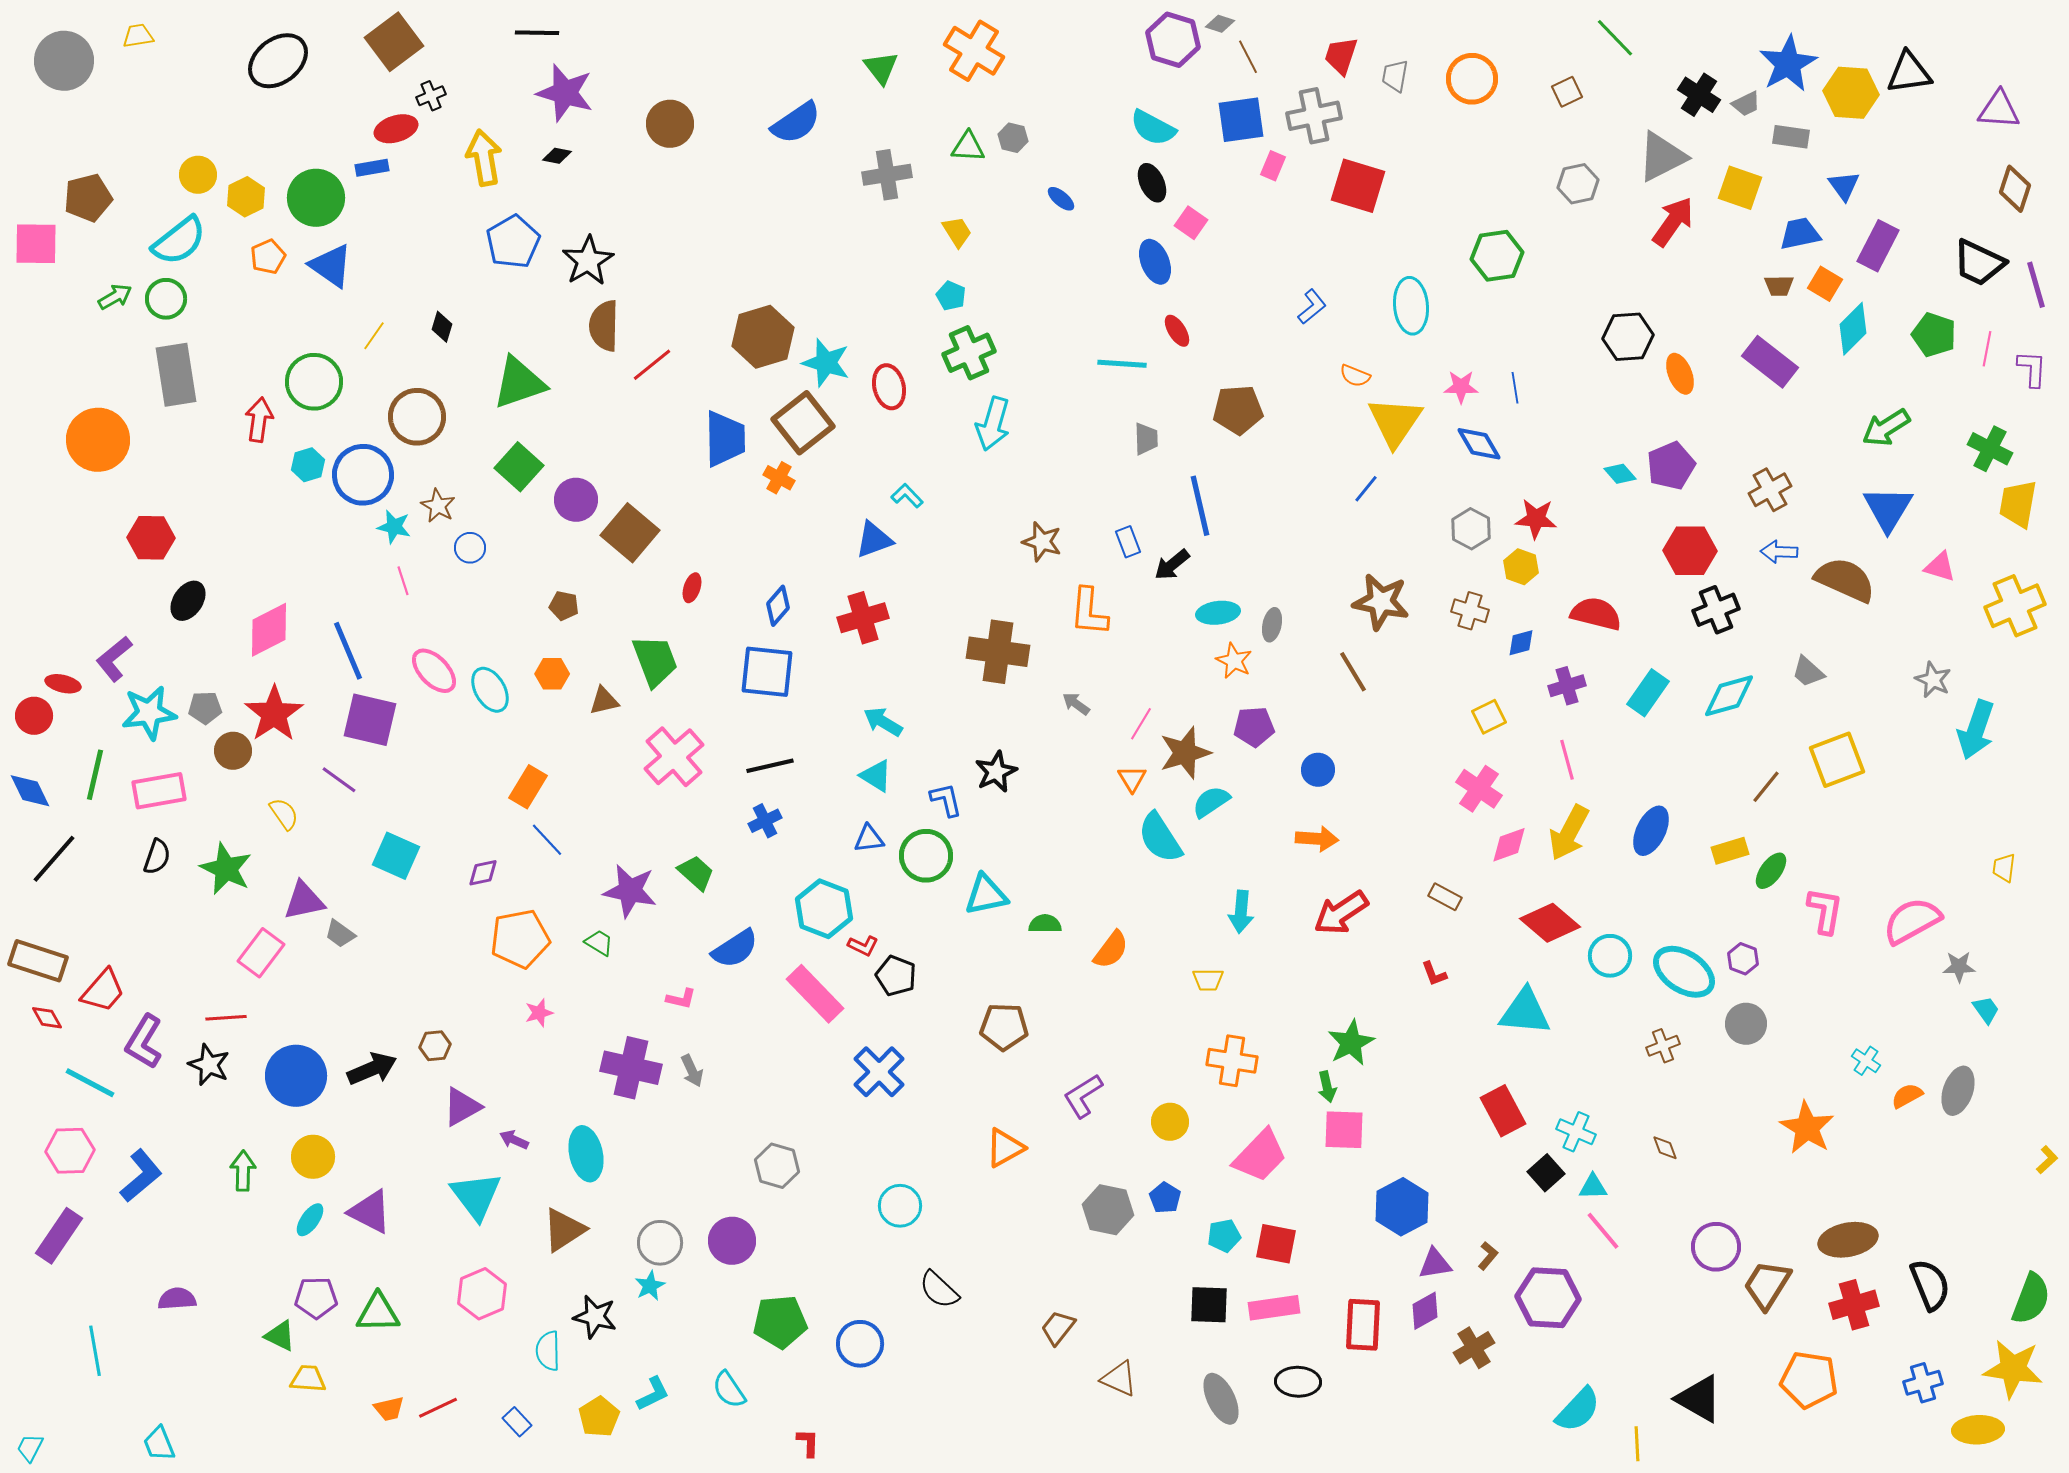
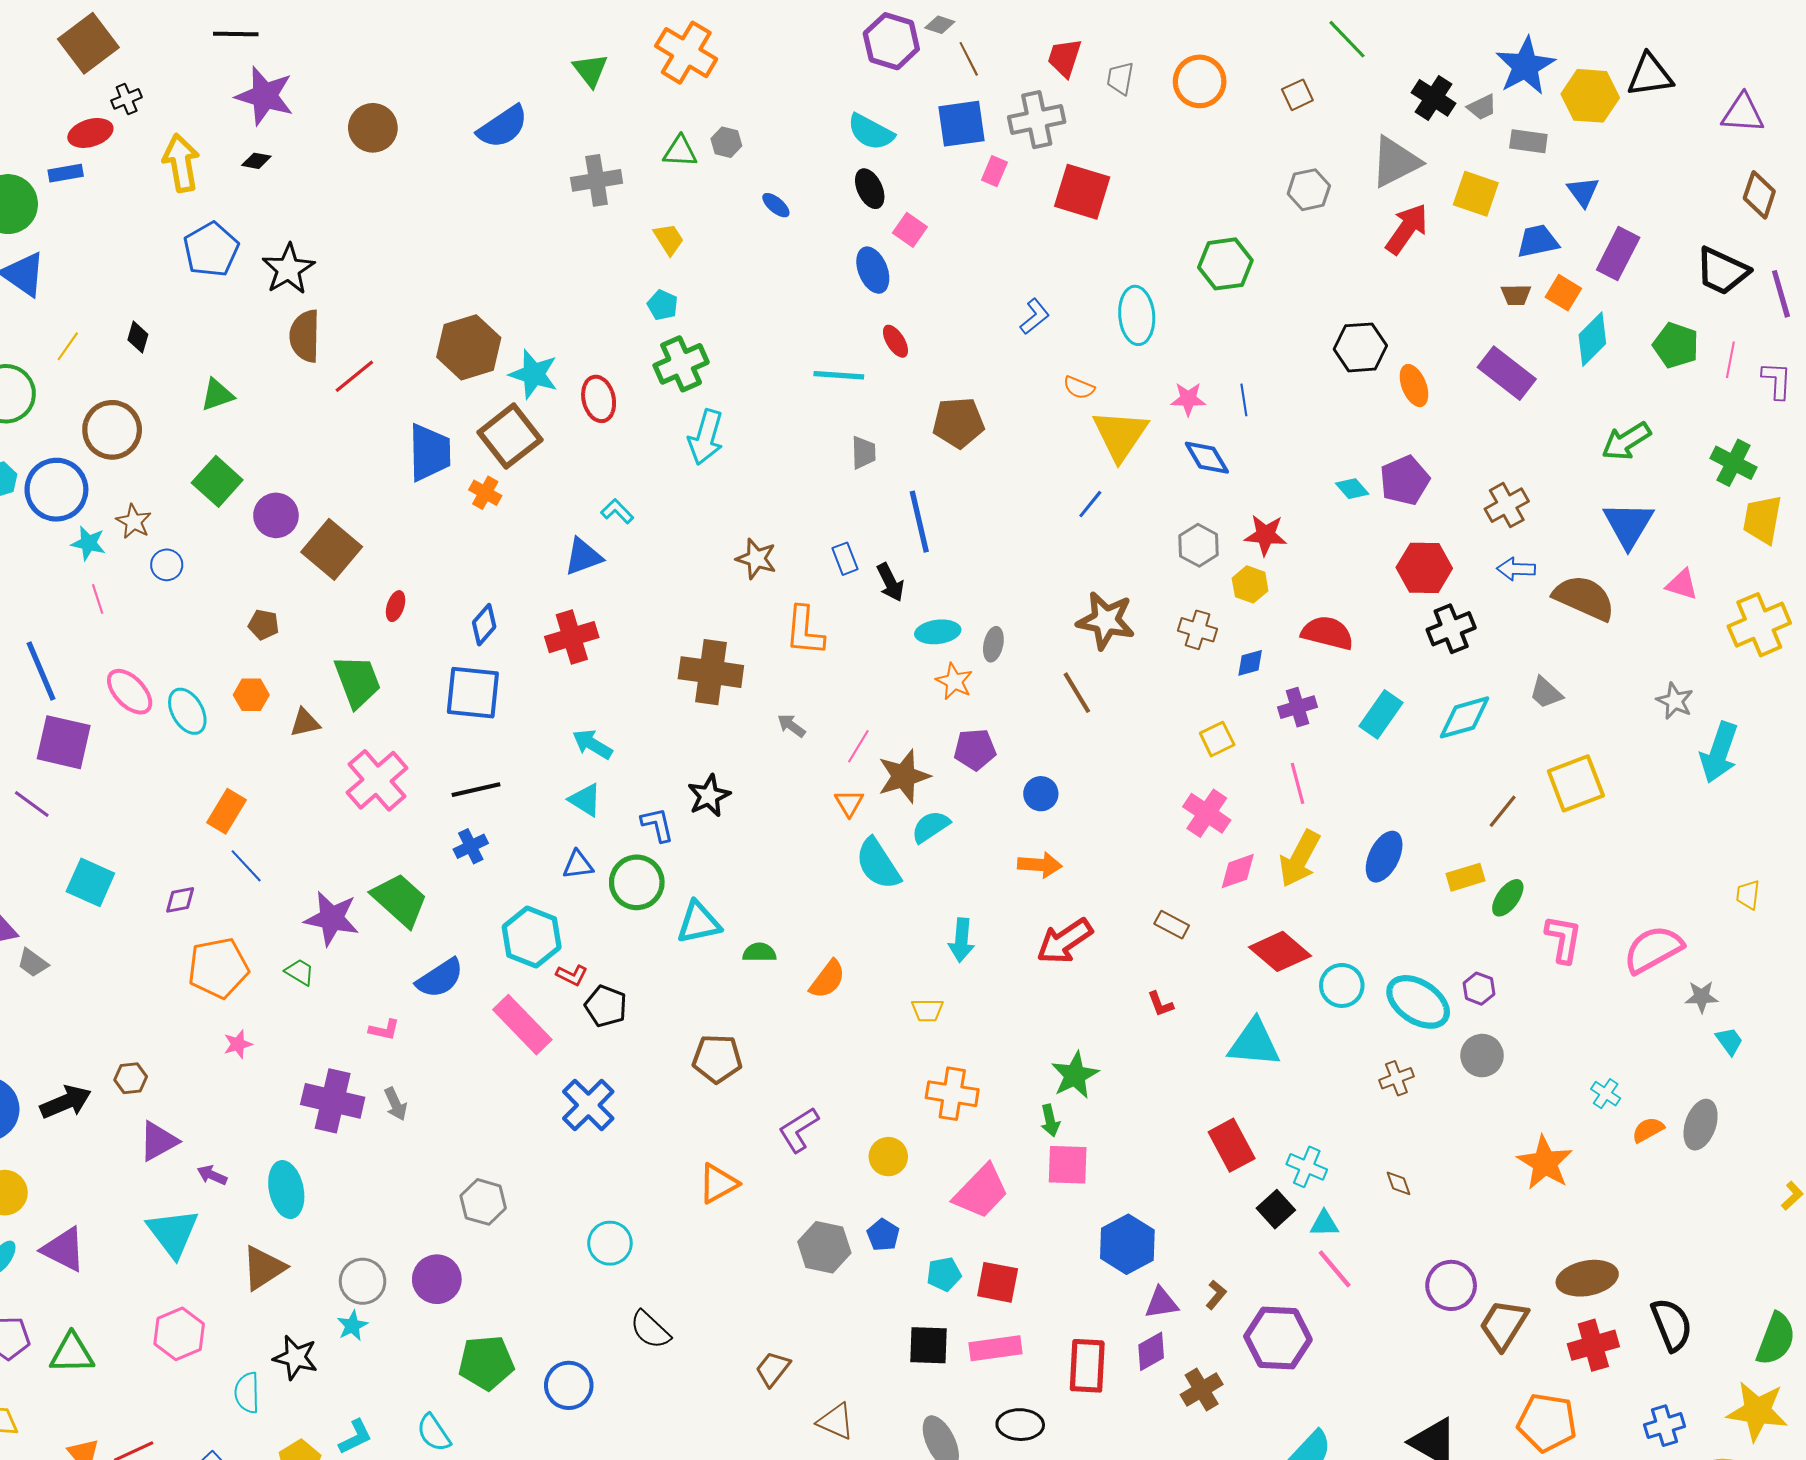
green triangle: (519, 383) -> (217, 395), size x0.6
black arrow: (1172, 565) -> (890, 582), turned -78
green trapezoid: (696, 873) -> (400, 900), size x1.5

